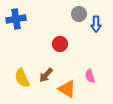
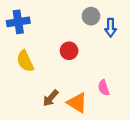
brown arrow: (46, 75) -> (51, 98), moved
yellow semicircle: (22, 78) -> (25, 61), moved

